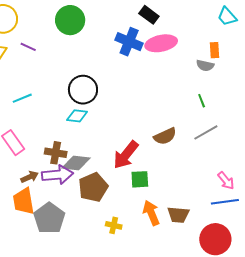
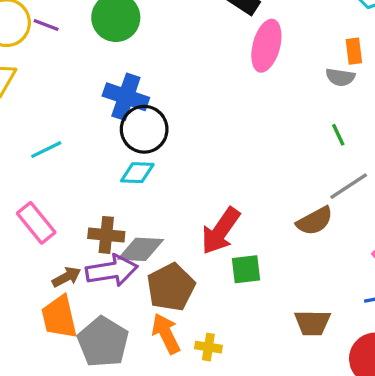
blue cross: (129, 42) -> (126, 97), moved
pink ellipse: (161, 43) -> (266, 46), turned -60
purple line: (28, 47) -> (46, 25), moved
brown semicircle: (165, 136) -> (315, 221), moved
orange arrow: (151, 213) -> (166, 334), moved

